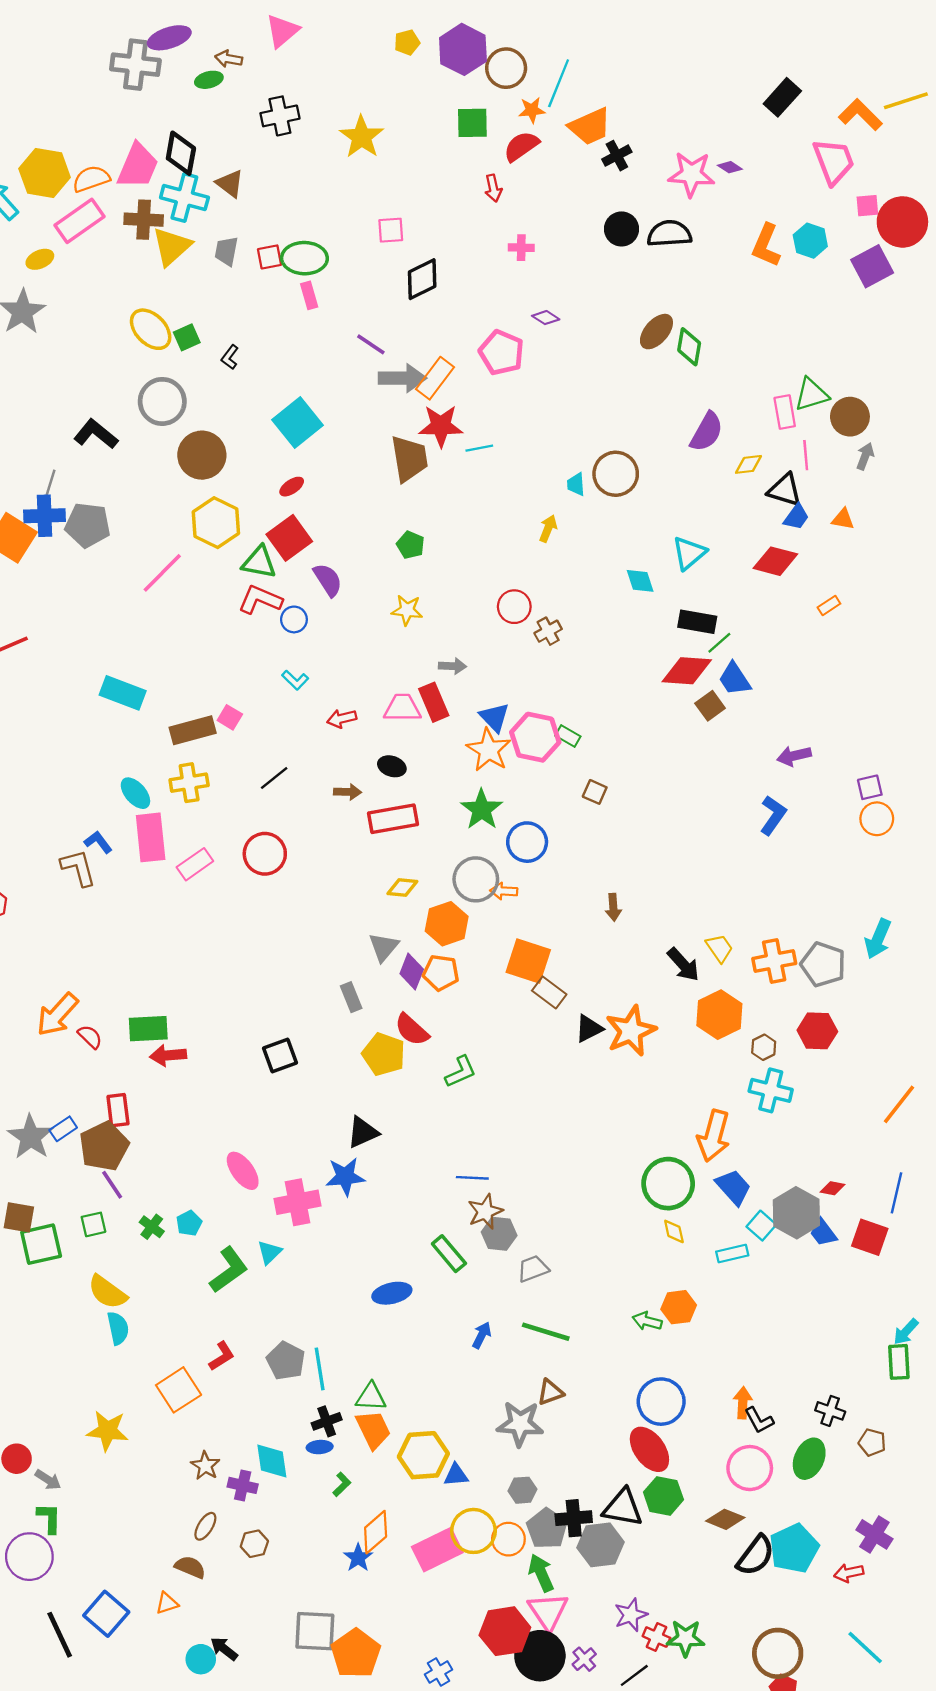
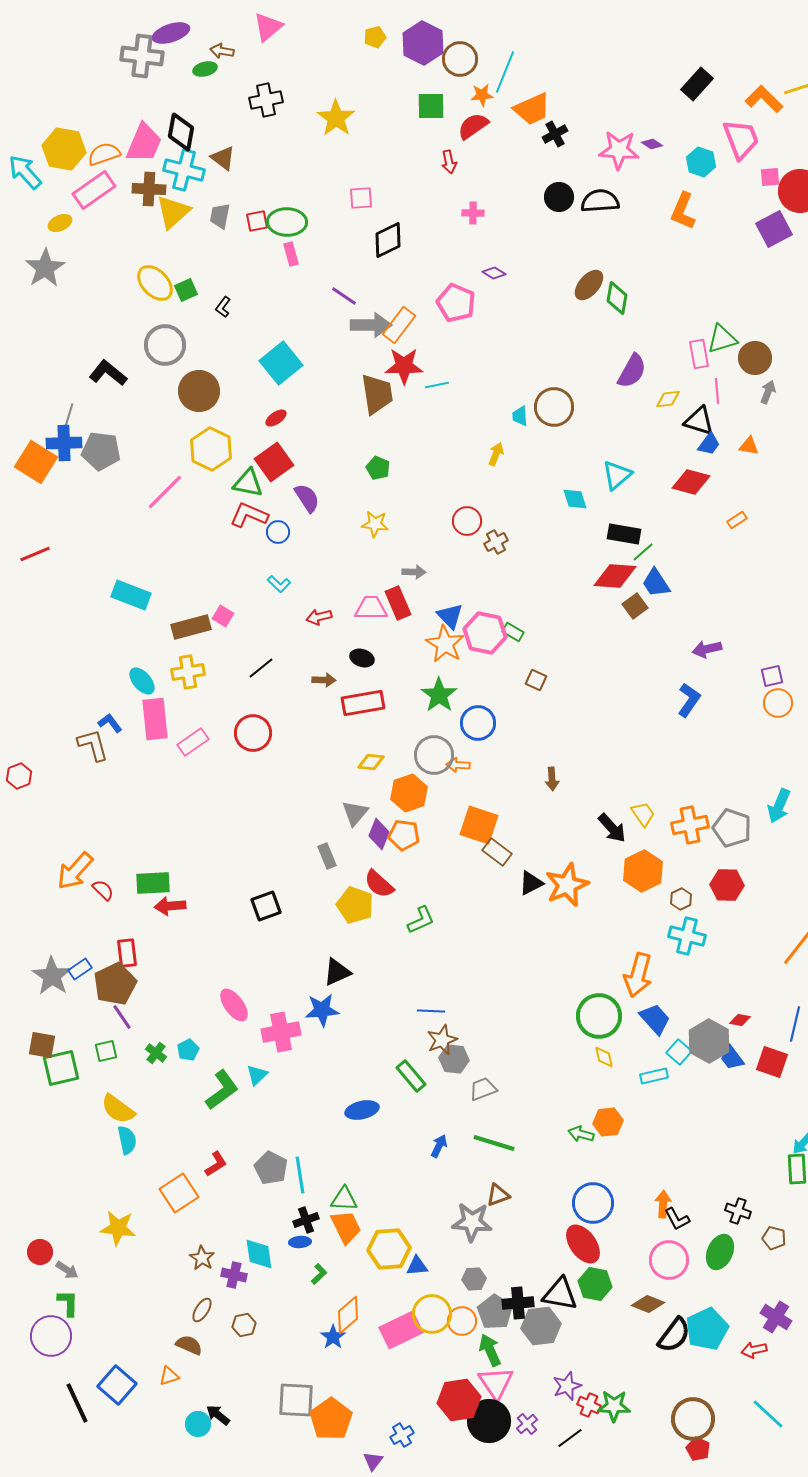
cyan hexagon: (810, 241) -> (701, 162), moved

